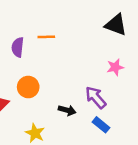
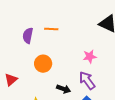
pink star: (115, 67) -> (90, 57), moved
orange circle: (28, 87) -> (43, 64), moved

